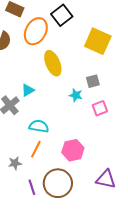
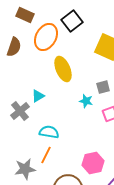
pink hexagon: (73, 150) -> (93, 163), moved
gray star: (15, 163) -> (25, 169), size x1.5

